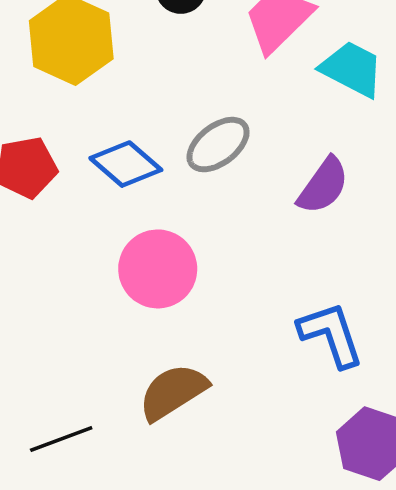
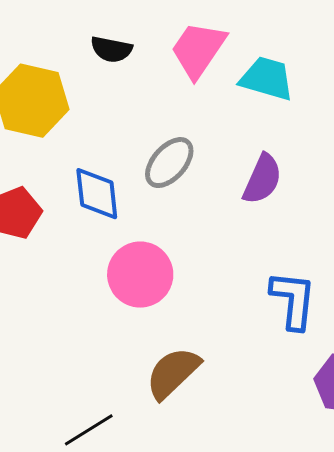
blue diamond: (126, 164) -> (97, 194), turned 54
blue L-shape: (331, 335) -> (293, 300), turned 36

